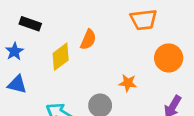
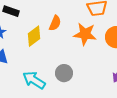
orange star: (128, 83) -> (85, 34), moved, size x1.6

